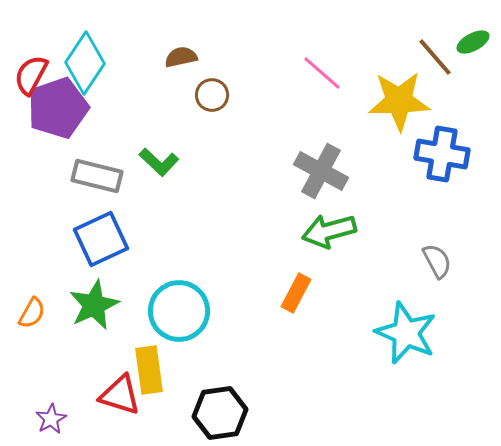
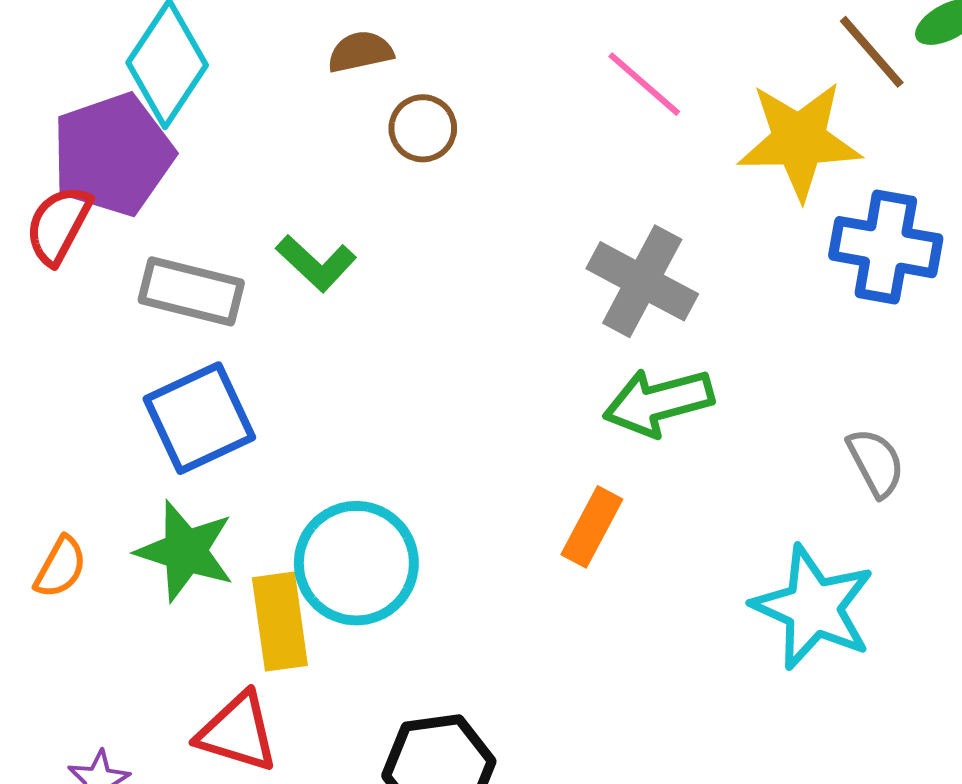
red semicircle: (31, 75) -> (58, 225), moved
green star: (94, 305) -> (185, 551), turned -30
yellow rectangle: (149, 370) -> (280, 622), moved

